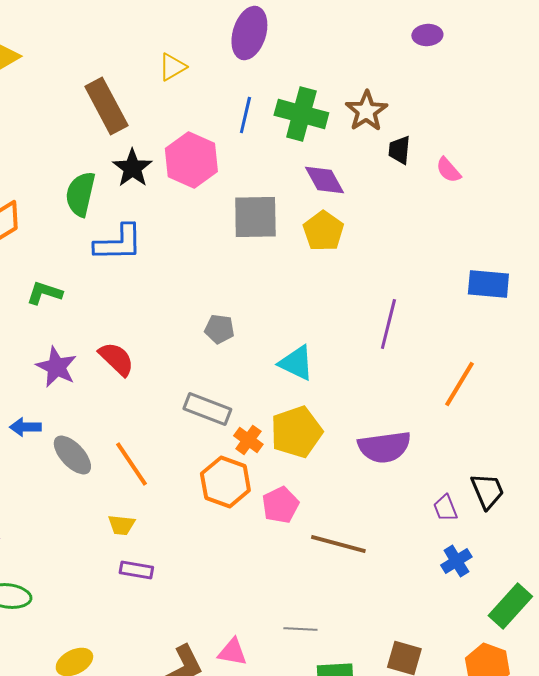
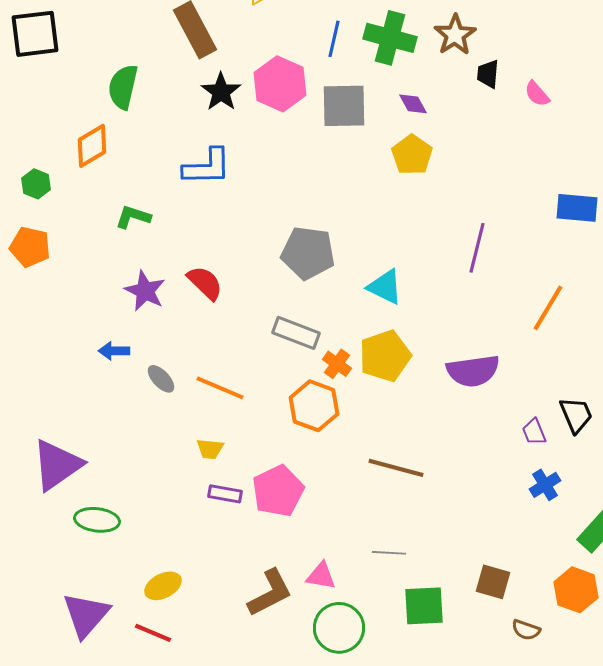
purple diamond: (324, 180) -> (413, 104), size x0.7
green semicircle: (80, 194) -> (123, 87), moved
gray square: (255, 217) -> (344, 106), moved
gray pentagon: (219, 329) -> (308, 253), size x1.8
gray ellipse: (72, 455) -> (161, 379), size x0.7
orange line: (131, 464) -> (220, 388), turned -33
pink pentagon: (280, 505) -> (278, 491), moved, size x1.4
brown line: (338, 544) -> (396, 468), moved

